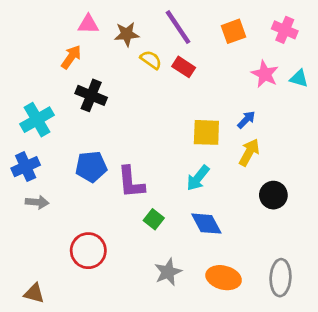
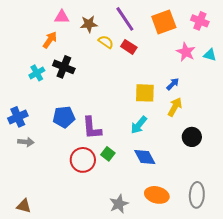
orange square: (234, 31) -> (164, 22), size x1.4
cyan cross: (37, 120) -> (37, 73), moved, size x0.7
red circle: (88, 251) -> (83, 160), moved
gray star: (168, 272) -> (119, 204), moved

